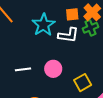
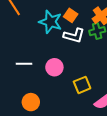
orange square: (72, 14) -> (71, 15), moved, turned 32
cyan star: (44, 25) -> (51, 22), turned -30

